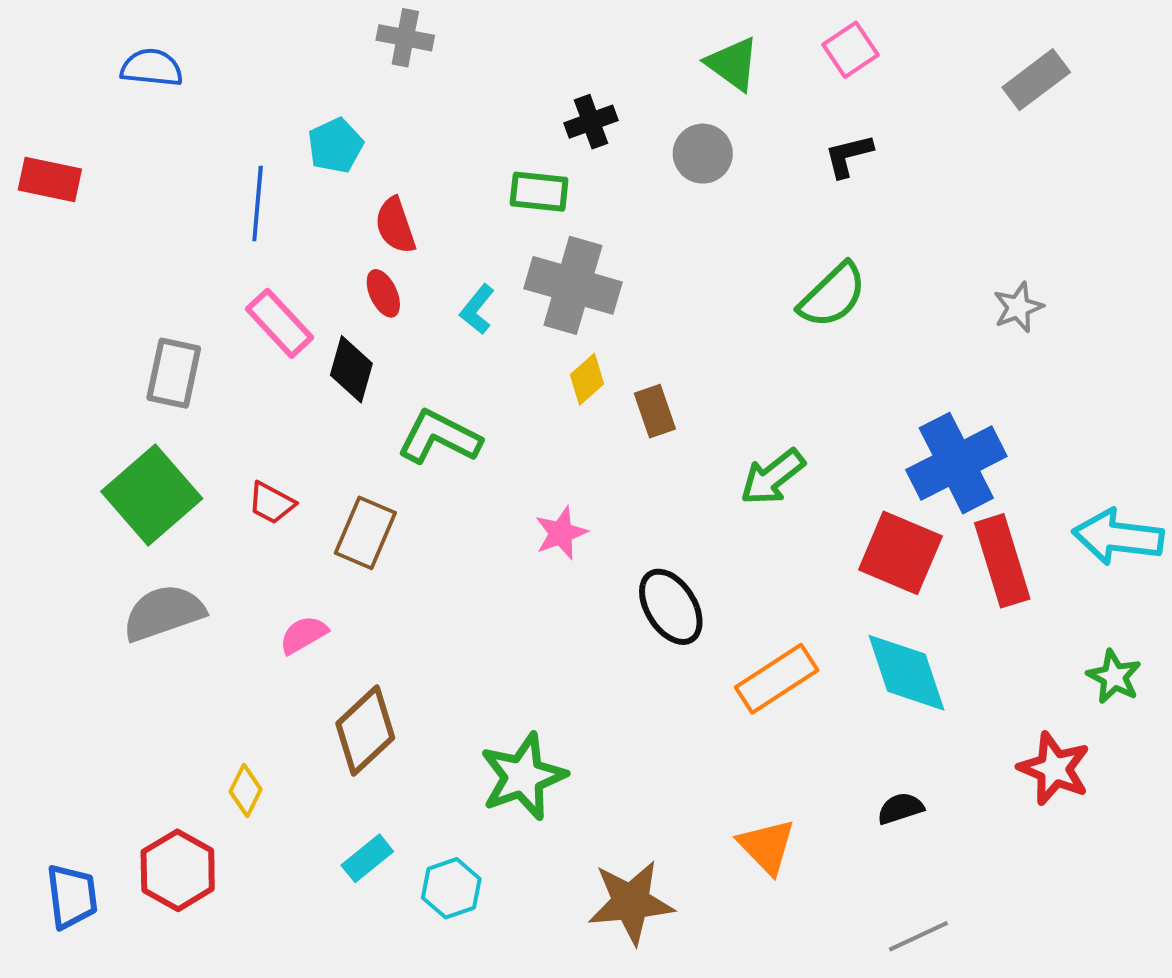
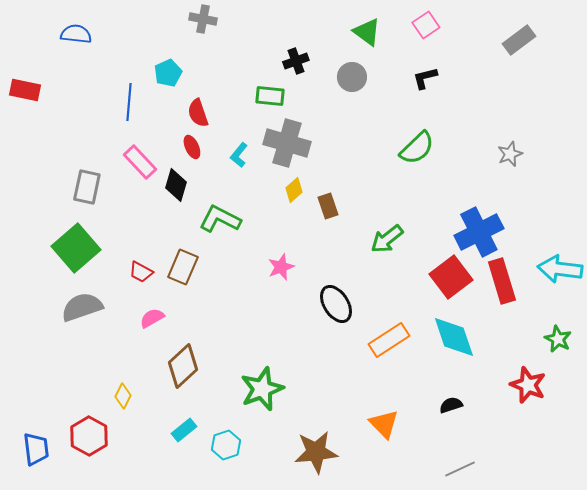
red trapezoid: (272, 503) -> (141, 272), moved
red square: (900, 553) -> (451, 277), turned 30

